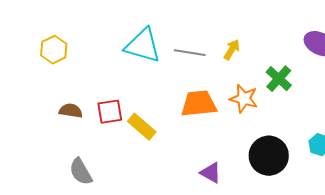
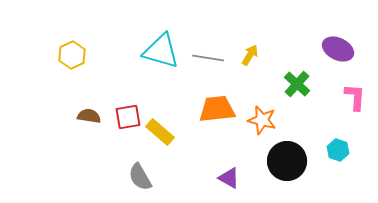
orange star: (244, 99) -> (262, 120), moved
gray semicircle: (81, 172) -> (140, 177), moved

